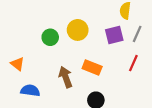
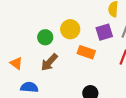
orange rectangle: (92, 67) -> (86, 52), moved
brown arrow: (66, 77) -> (49, 62), moved, turned -114

